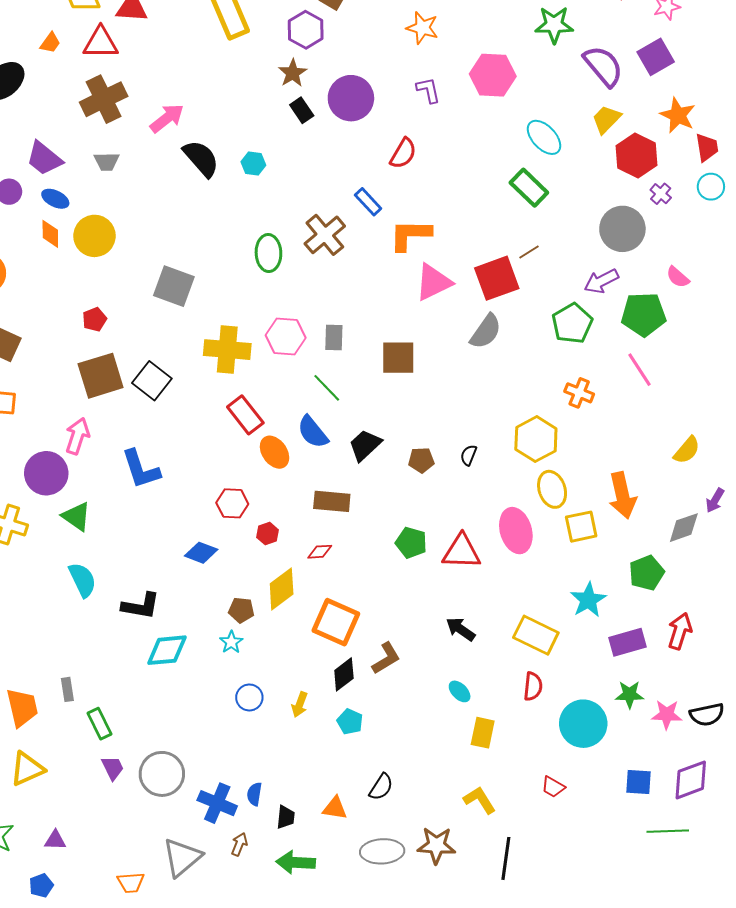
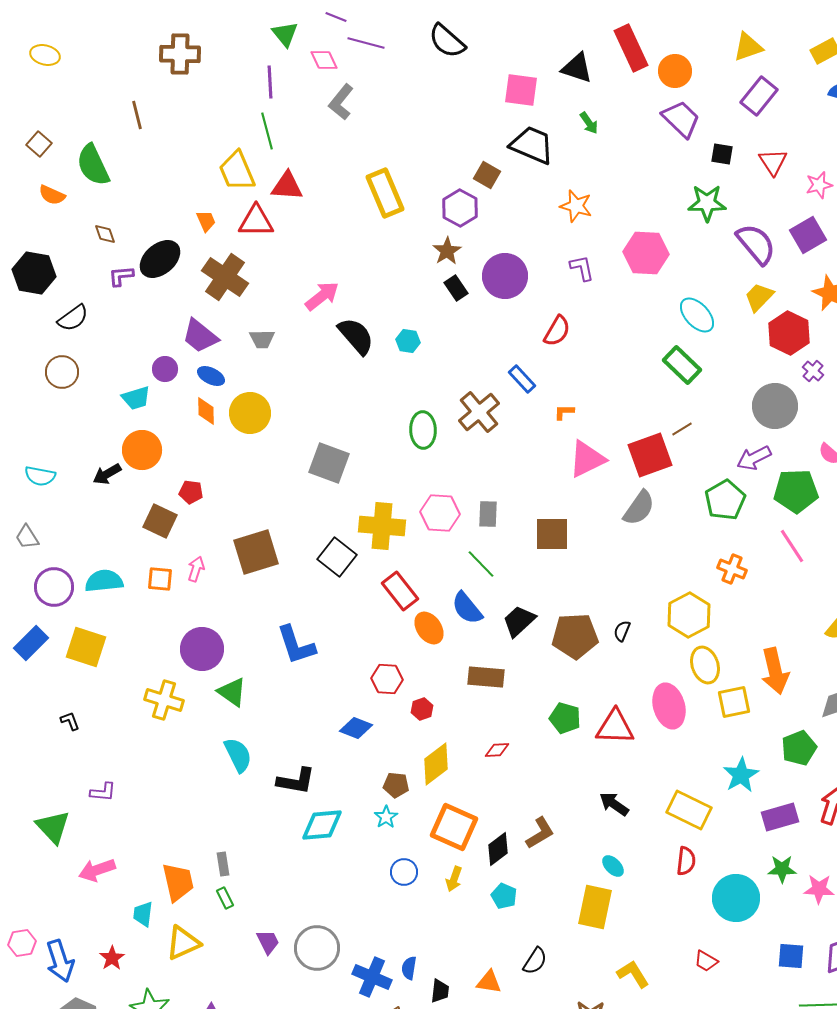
orange trapezoid: (50, 43) -> (206, 221), turned -60
brown cross: (104, 99) -> (225, 277), moved, turned -30
orange L-shape: (410, 235) -> (564, 412), size x0.5
red pentagon: (95, 319) -> (191, 492), moved, turned 30
black square: (152, 381) -> (337, 557), moved
pink arrow: (77, 436) -> (196, 569), moved, size x0.7
brown pentagon: (421, 460) -> (575, 636), size x1.8
red diamond: (320, 552) -> (497, 750), moved
orange square: (336, 622) -> (454, 827), moved
green rectangle: (100, 724) -> (225, 898), moved, size x0.7
yellow rectangle: (483, 733) -> (595, 907), moved, size x1.4

